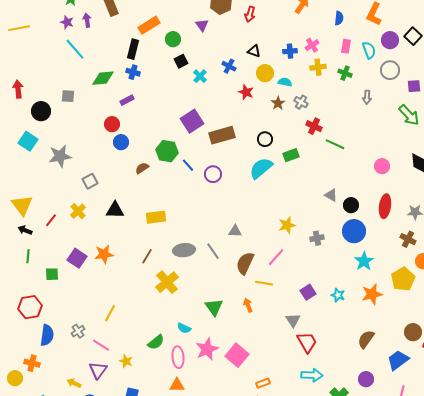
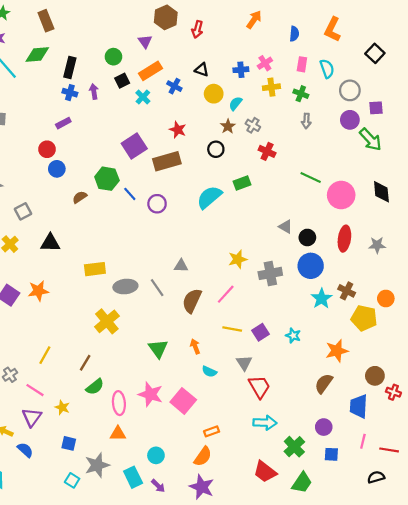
purple arrow: (87, 20) -> (94, 92), moved
orange rectangle: (149, 25) -> (150, 71), moved
purple circle: (390, 40) -> (350, 120), moved
green diamond: (103, 78) -> (37, 54), moved
cyan semicircle: (285, 82) -> (235, 103), turned -64
red star: (246, 92) -> (178, 130), moved
gray arrow: (367, 97) -> (306, 121), moved
black circle: (265, 139) -> (216, 149), moved
green line: (335, 144) -> (311, 178), moved
pink circle: (382, 166) -> (341, 195), size x1.6
yellow rectangle: (156, 217) -> (95, 269), moved
gray cross: (317, 238) -> (270, 273), size x1.5
brown cross: (408, 239) -> (347, 291), moved
brown line: (147, 256) -> (85, 363), moved
yellow pentagon: (403, 279) -> (364, 318), turned -30
yellow line: (264, 283) -> (232, 329), moved
orange star: (372, 294) -> (337, 351), moved
cyan semicircle: (184, 328) -> (209, 371), moved
pink star: (207, 349) -> (150, 394), turned -30
blue trapezoid: (398, 360) -> (359, 406), turned -50

